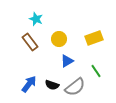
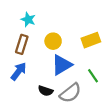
brown rectangle: (30, 42) -> (22, 44), turned 54
blue triangle: (67, 61) -> (62, 65), size x1.5
blue arrow: (29, 84) -> (19, 71), moved

